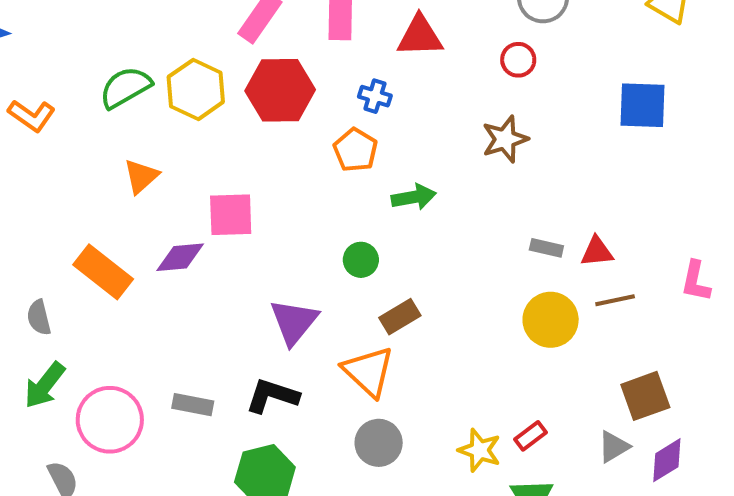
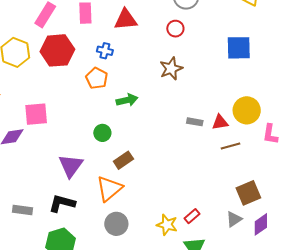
yellow circle: (551, 320) -> (247, 110), moved
orange triangle: (368, 371) -> (109, 188), turned 40

